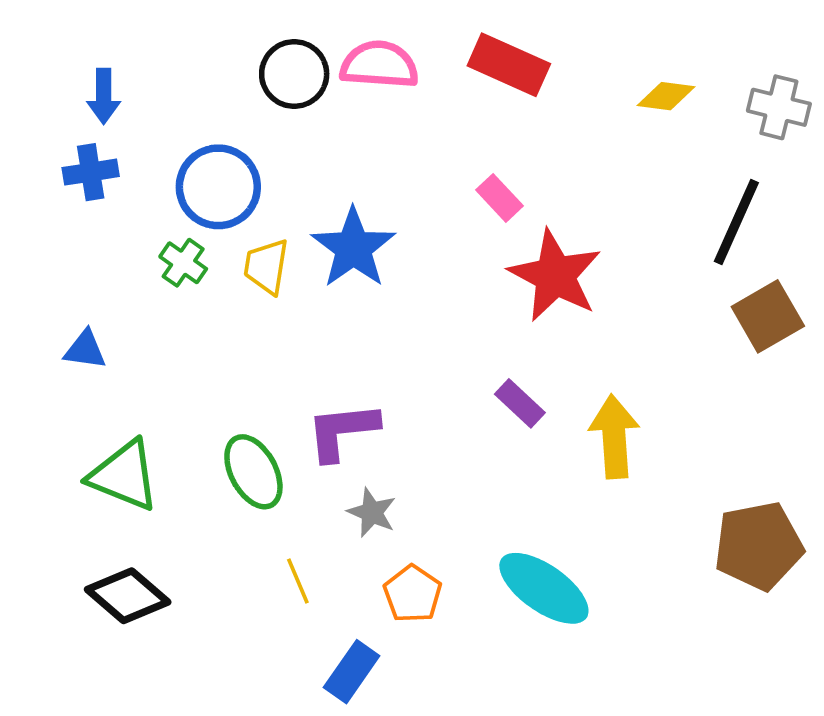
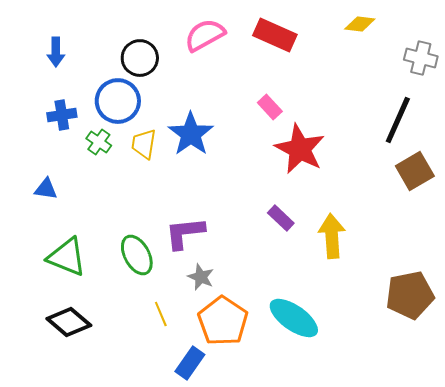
pink semicircle: (379, 65) -> (205, 35), turned -33
black circle: (294, 74) -> (140, 58), moved
yellow diamond: (666, 96) -> (360, 24), moved
blue cross: (91, 172) -> (62, 115), moved
orange pentagon: (413, 594) -> (223, 321), size x1.6

